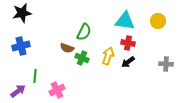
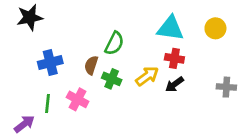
blue cross: (21, 46) -> (50, 62), moved
brown semicircle: (67, 48) -> (91, 65), turned 88
yellow arrow: (108, 56) -> (147, 76), turned 36
pink cross: (57, 90) -> (78, 99), moved, turned -35

